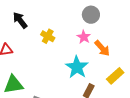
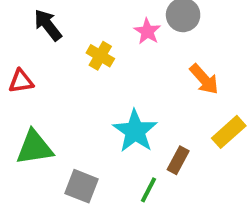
pink star: (84, 37) -> (147, 31), moved
cyan star: (77, 67) -> (135, 131), moved

